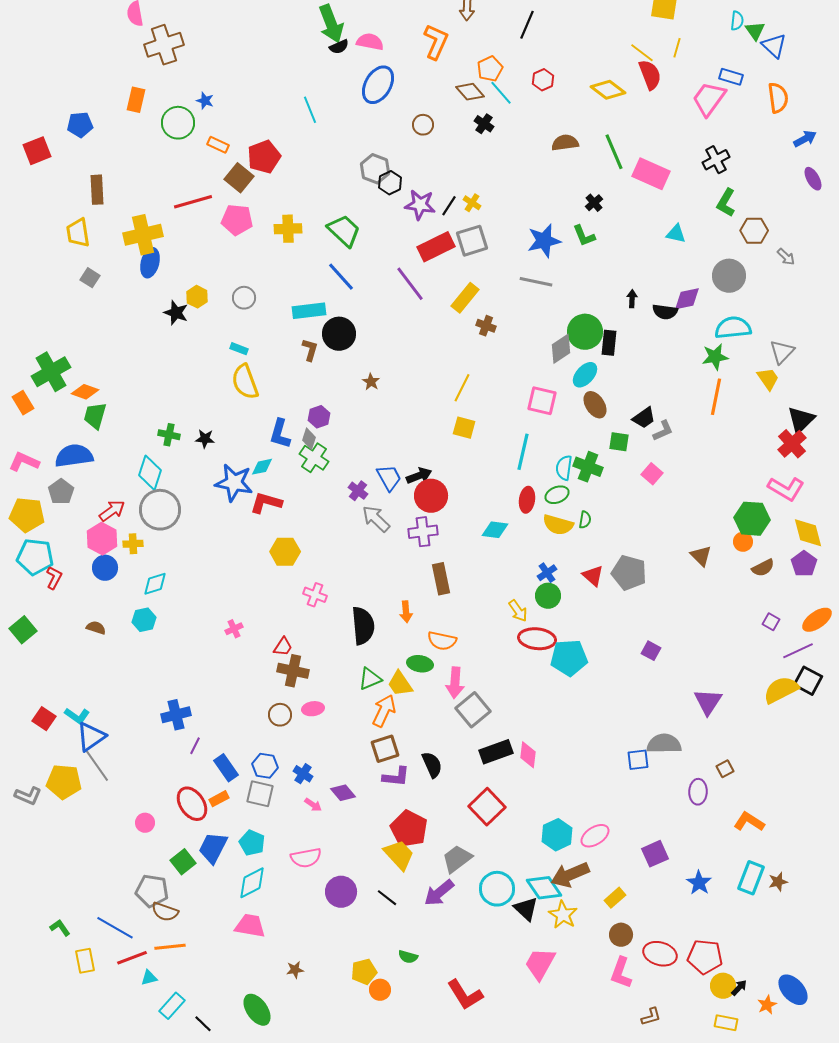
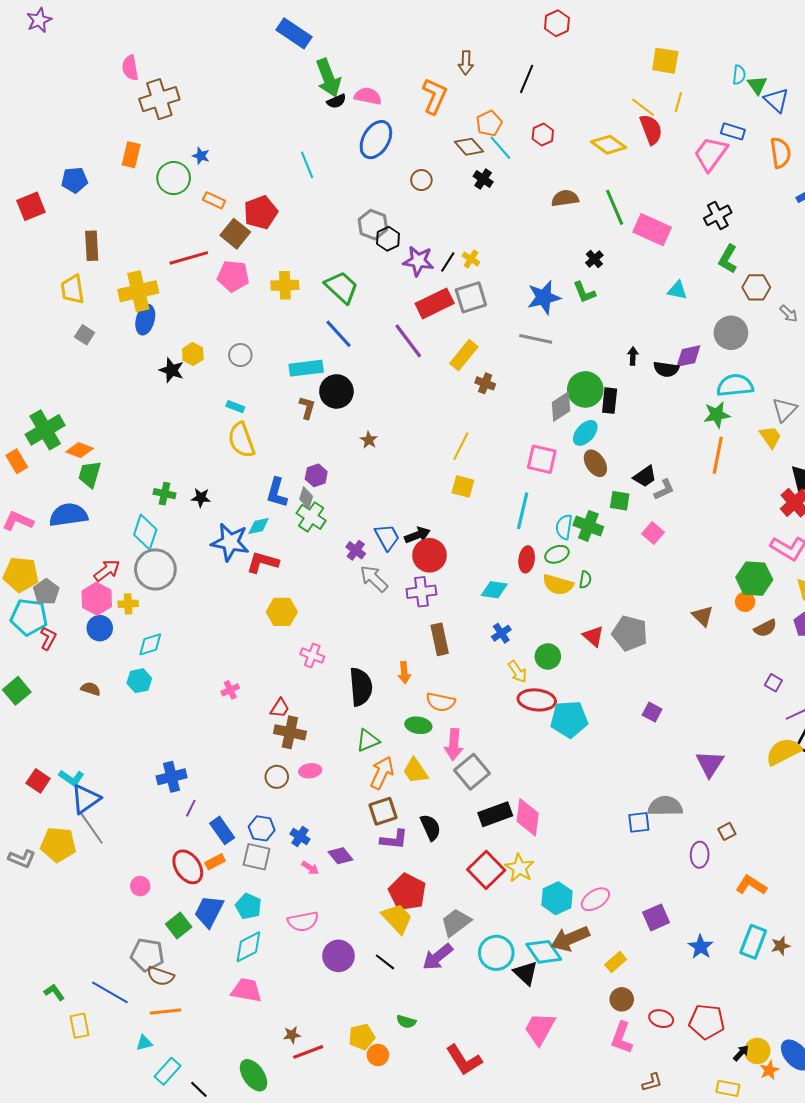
gray pentagon: (61, 492) -> (46, 592), moved
blue cross: (547, 573) -> (501, 633), moved
yellow trapezoid: (400, 684) -> (415, 771), moved
pink diamond: (528, 755) -> (528, 817), size x1.4
yellow star: (563, 915) -> (520, 868), moved
red ellipse: (660, 954) -> (661, 1019), size x0.7
red line: (132, 958) -> (308, 1052), moved
yellow circle: (723, 986) -> (757, 1051), moved

